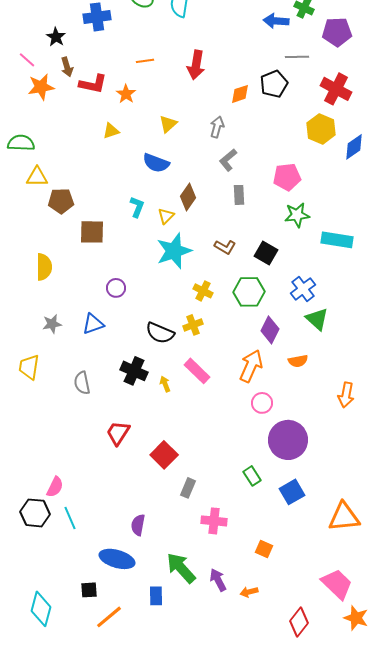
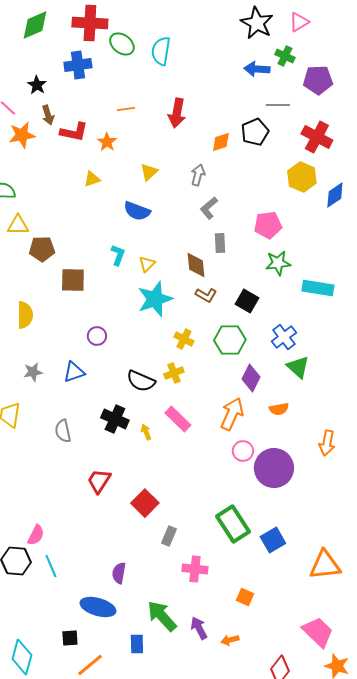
brown diamond: (188, 197) -> (196, 265), moved, turned -40
purple circle: (288, 440) -> (274, 468), moved
green rectangle: (252, 476) -> (233, 524), size x1.8

